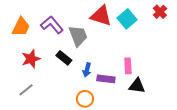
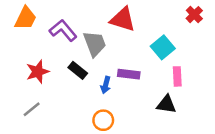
cyan square: (127, 19) -> (163, 47), moved
orange trapezoid: (21, 27) -> (25, 18), moved
pink rectangle: (128, 66) -> (177, 76), moved
purple rectangle: (106, 79) -> (129, 74), moved

